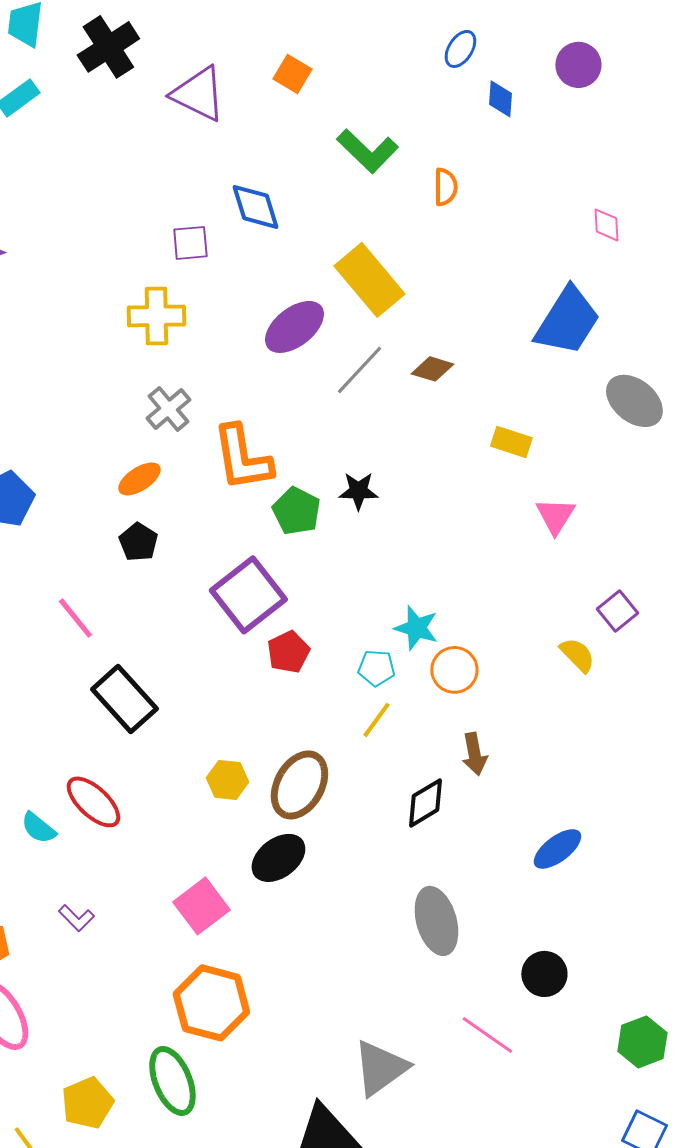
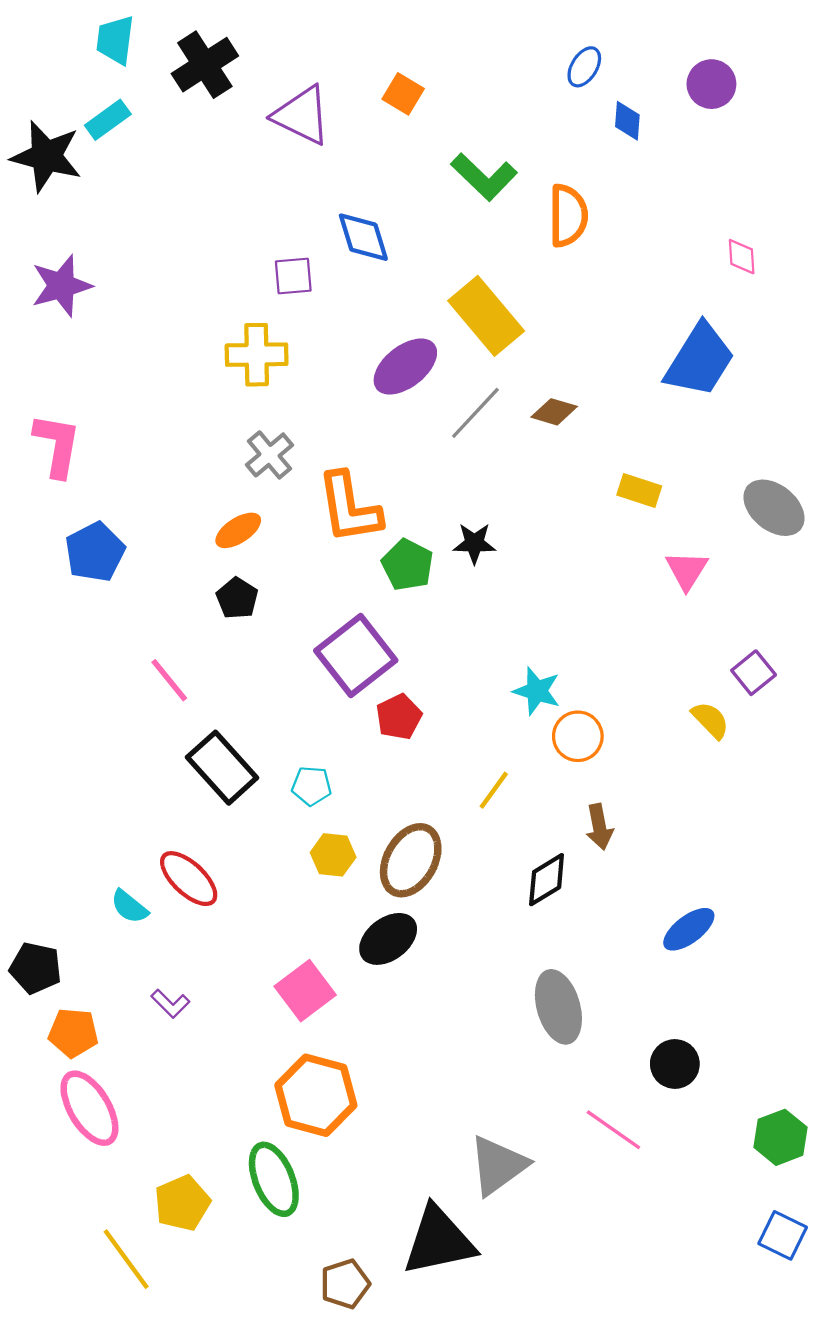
orange semicircle: (445, 187) -> (568, 216), size x1.5
gray ellipse: (634, 401) -> (774, 508), moved
cyan pentagon: (376, 668) -> (312, 786), moved

